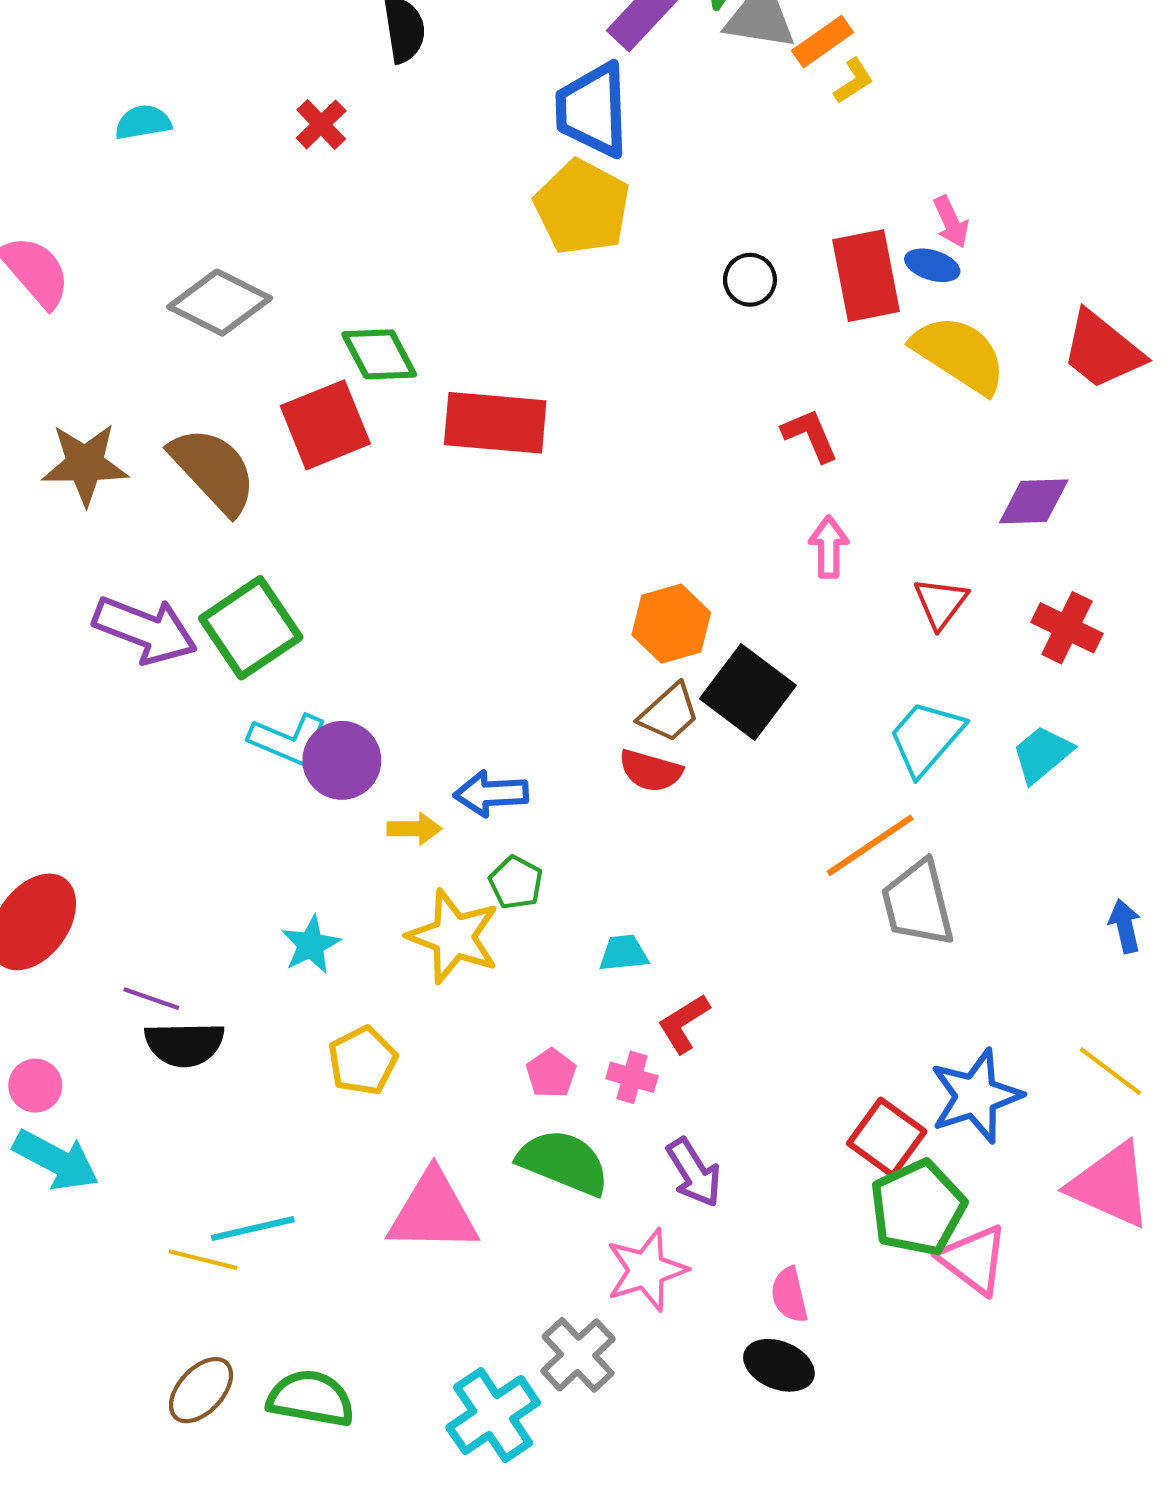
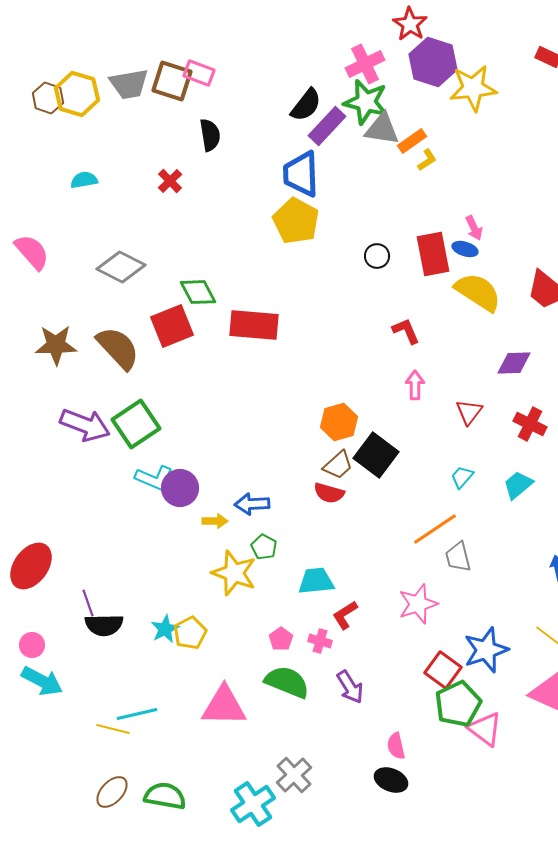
cyan trapezoid: (926, 738) -> (462, 477), size x0.6
gray trapezoid: (918, 903) -> (458, 557), size x0.7
cyan star: (311, 945) -> (165, 629), moved
cyan trapezoid: (624, 953) -> (316, 581), size x1.5
purple line: (151, 999) -> (88, 603), turned 52
pink star: (646, 1270) -> (418, 604), moved

